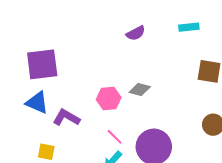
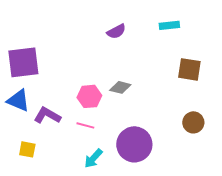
pink line: (115, 137) -> (85, 125), moved, turned -30

